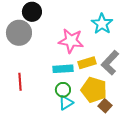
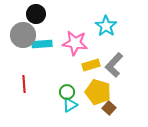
cyan rectangle: (63, 69) -> (42, 44), moved

